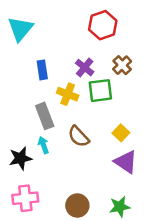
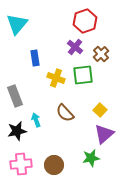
purple cross: (85, 68) -> (75, 47), moved
gray rectangle: (45, 116) -> (15, 96), moved
purple triangle: (126, 162) -> (104, 134), turned 45
brown circle: (77, 206) -> (54, 165), moved
green star: (120, 207) -> (91, 158), moved

